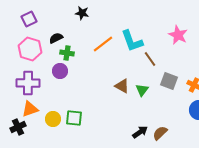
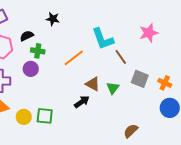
black star: (82, 13) -> (53, 19), moved
pink star: (178, 35) -> (149, 33), turned 30
orange line: (103, 44) -> (74, 58), moved
black arrow: (140, 132) -> (82, 102), moved

